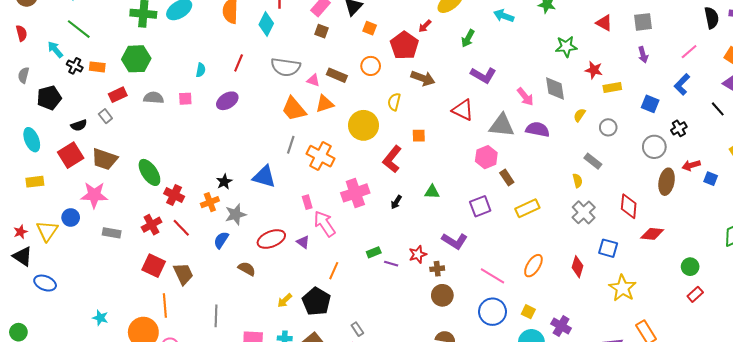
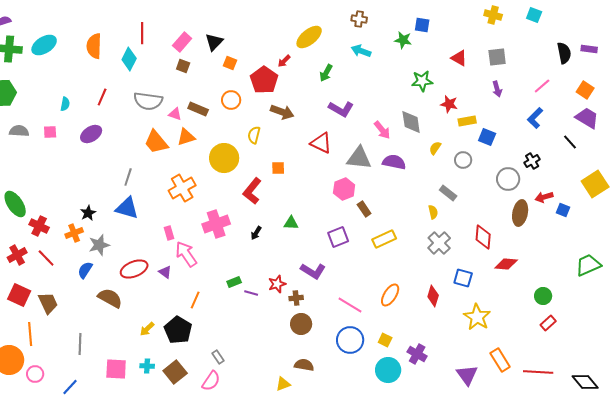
blue square: (650, 104) -> (487, 137), moved
gray line: (291, 145) -> (128, 177), moved
orange cross: (320, 156) -> (182, 188), turned 32
brown semicircle: (247, 269) -> (110, 298), size x1.4

